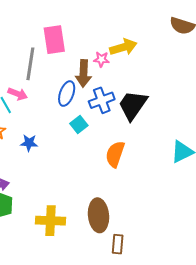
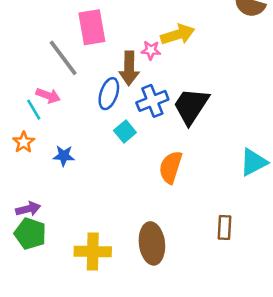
gray line: (30, 64) -> (63, 58), turned -44
brown rectangle: (118, 244) -> (225, 228), moved

